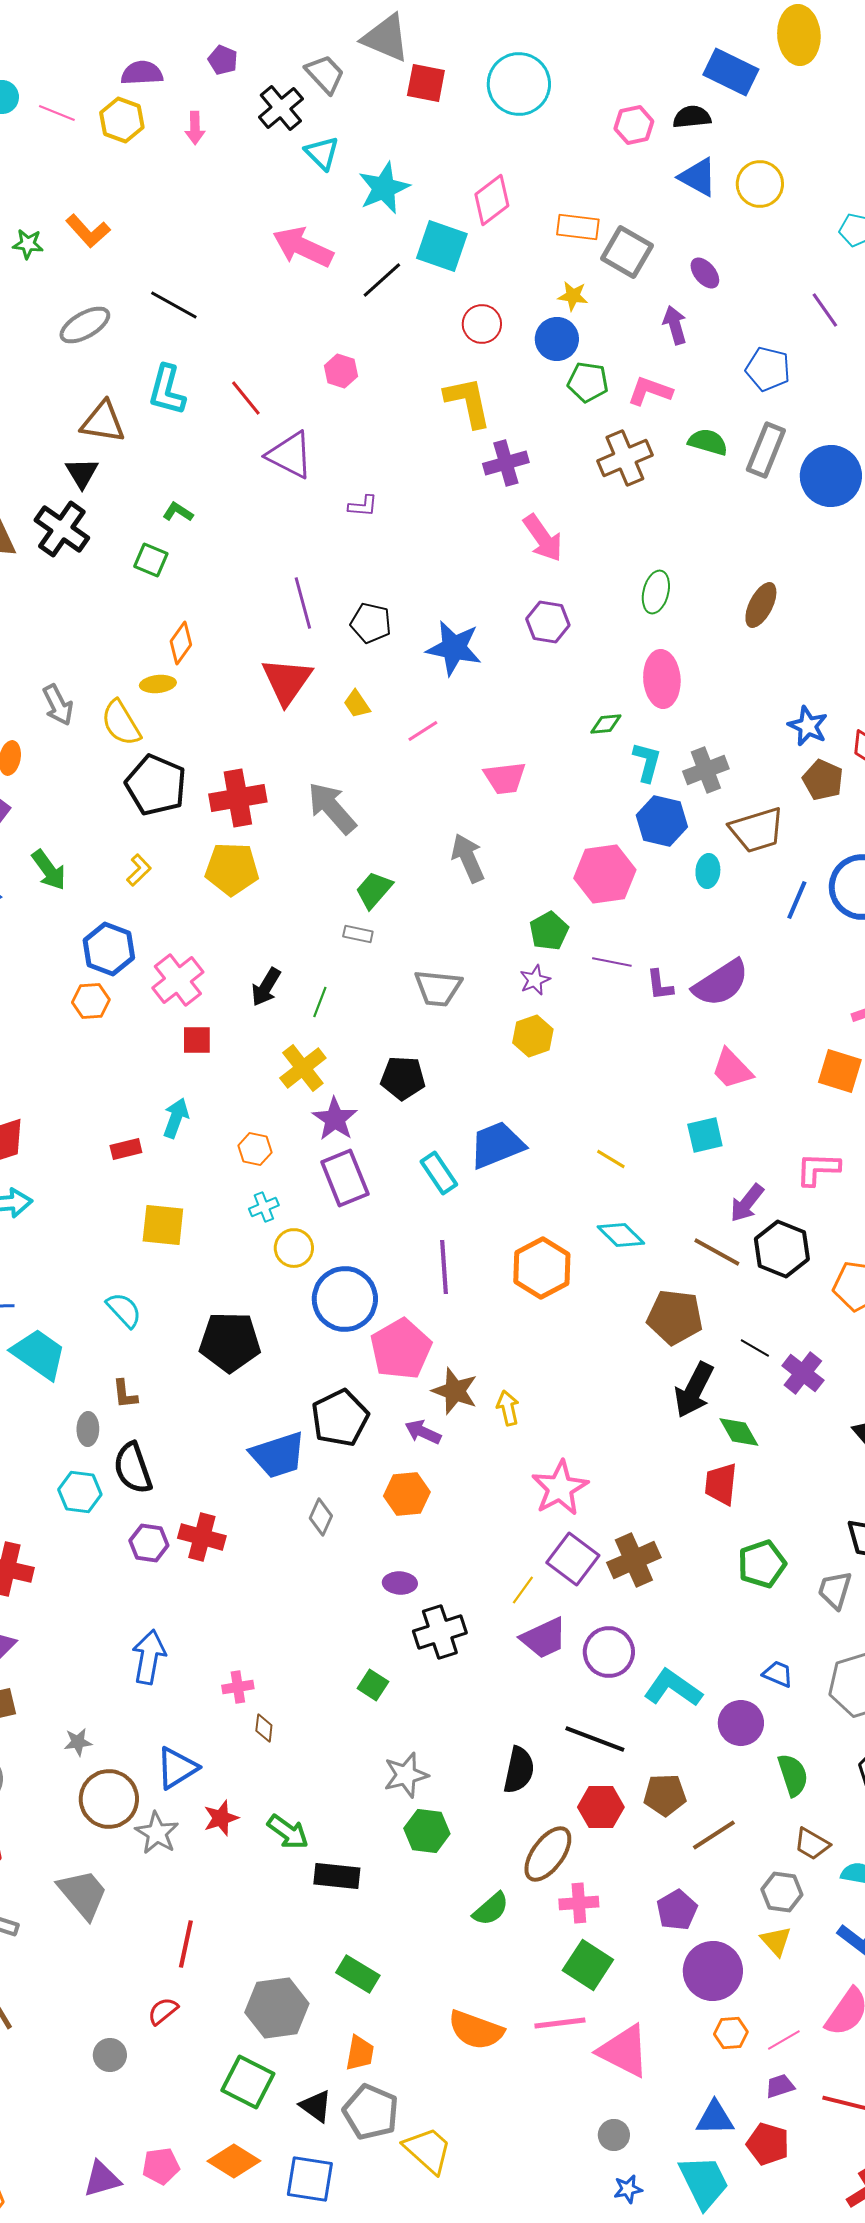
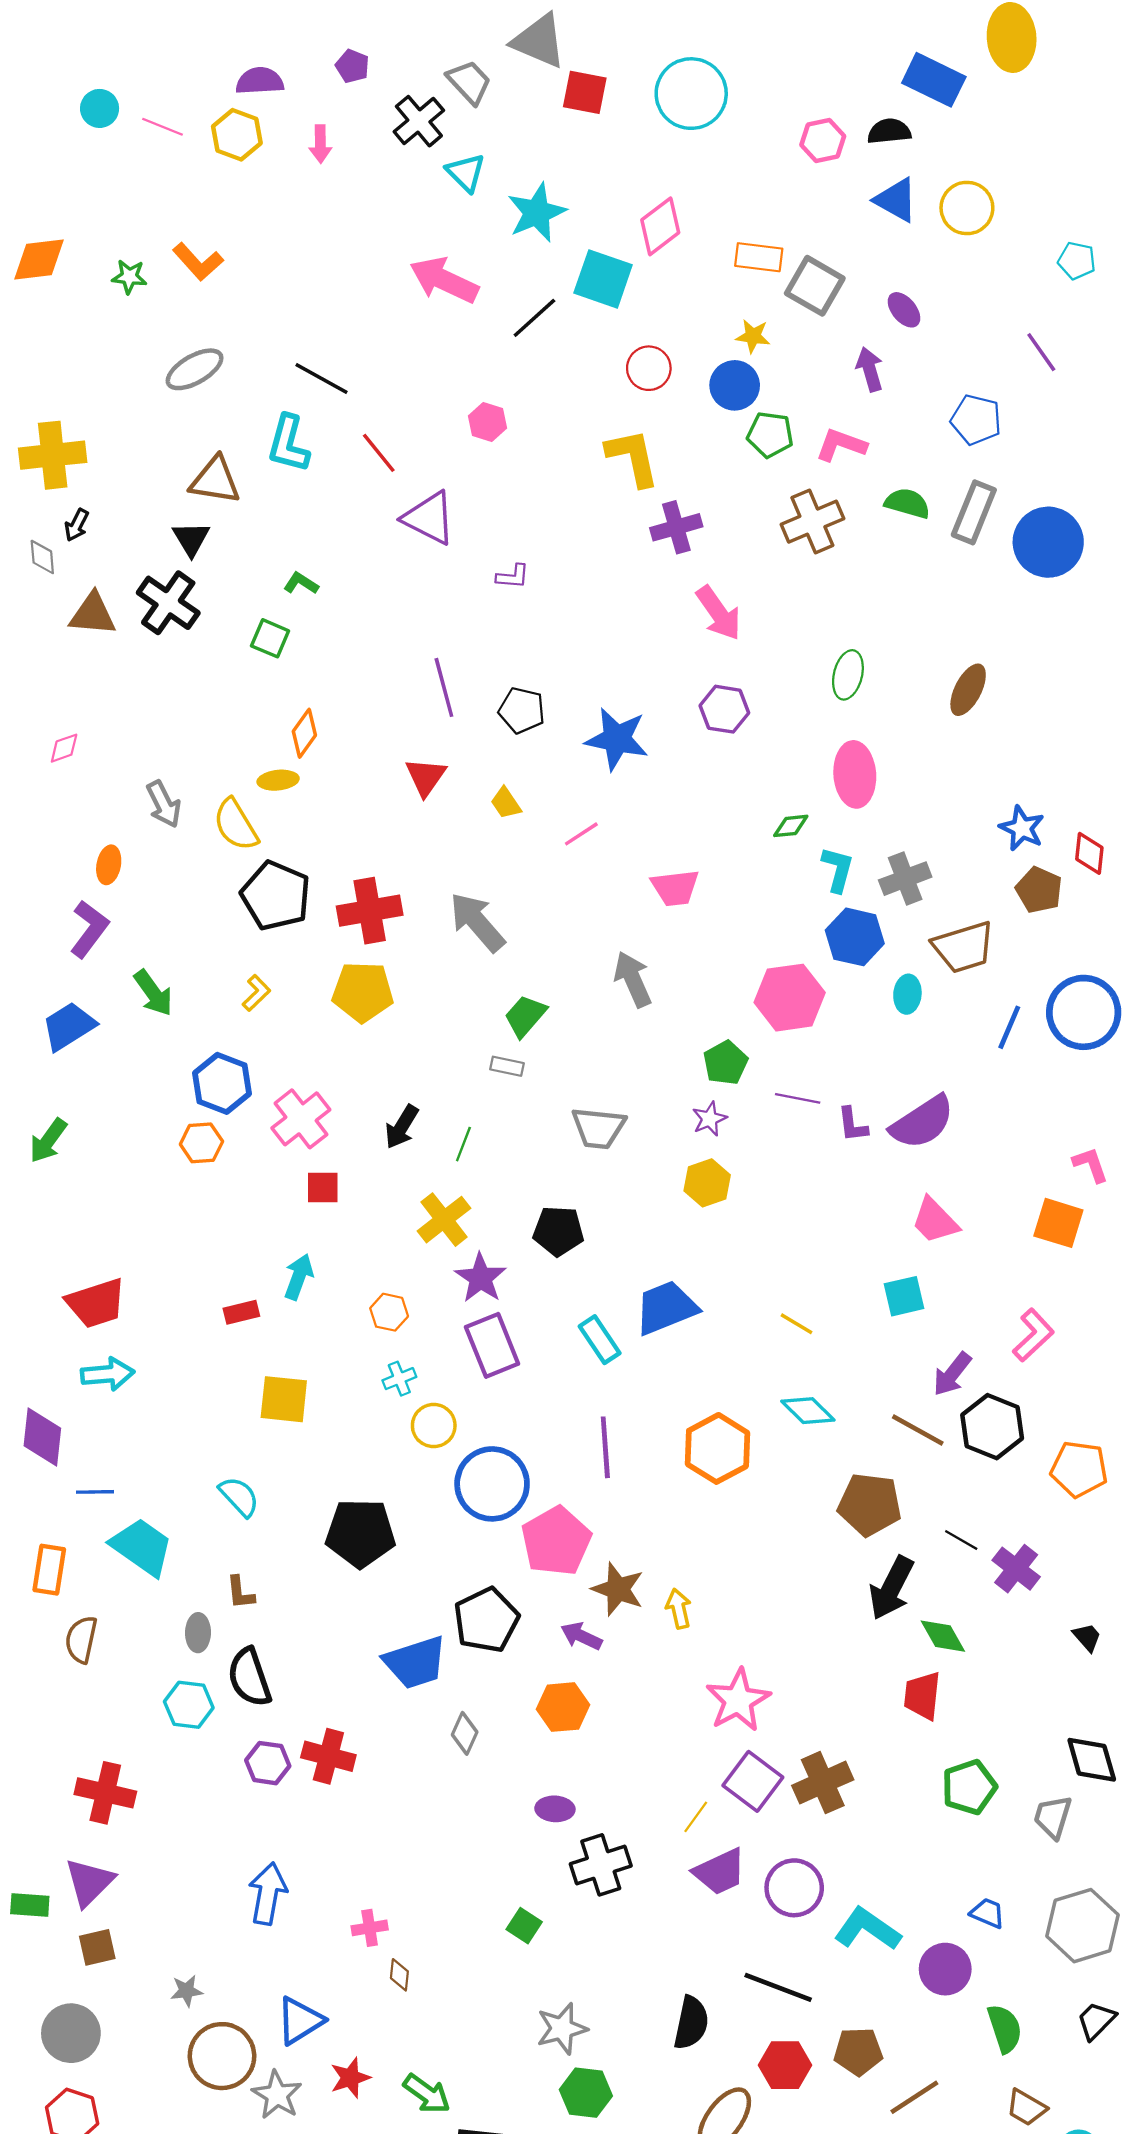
black line: (174, 305) -> (322, 378), moved
red triangle: (287, 681) -> (426, 777), size x0.7
pink L-shape: (818, 1169) -> (1033, 1335), turned 135

